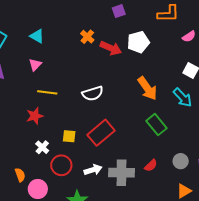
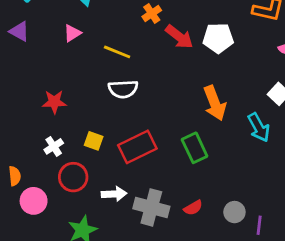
yellow line: (47, 92) -> (117, 52), moved
white semicircle: (93, 93) -> (123, 89), moved
green rectangle: (156, 125) -> (195, 148), moved

